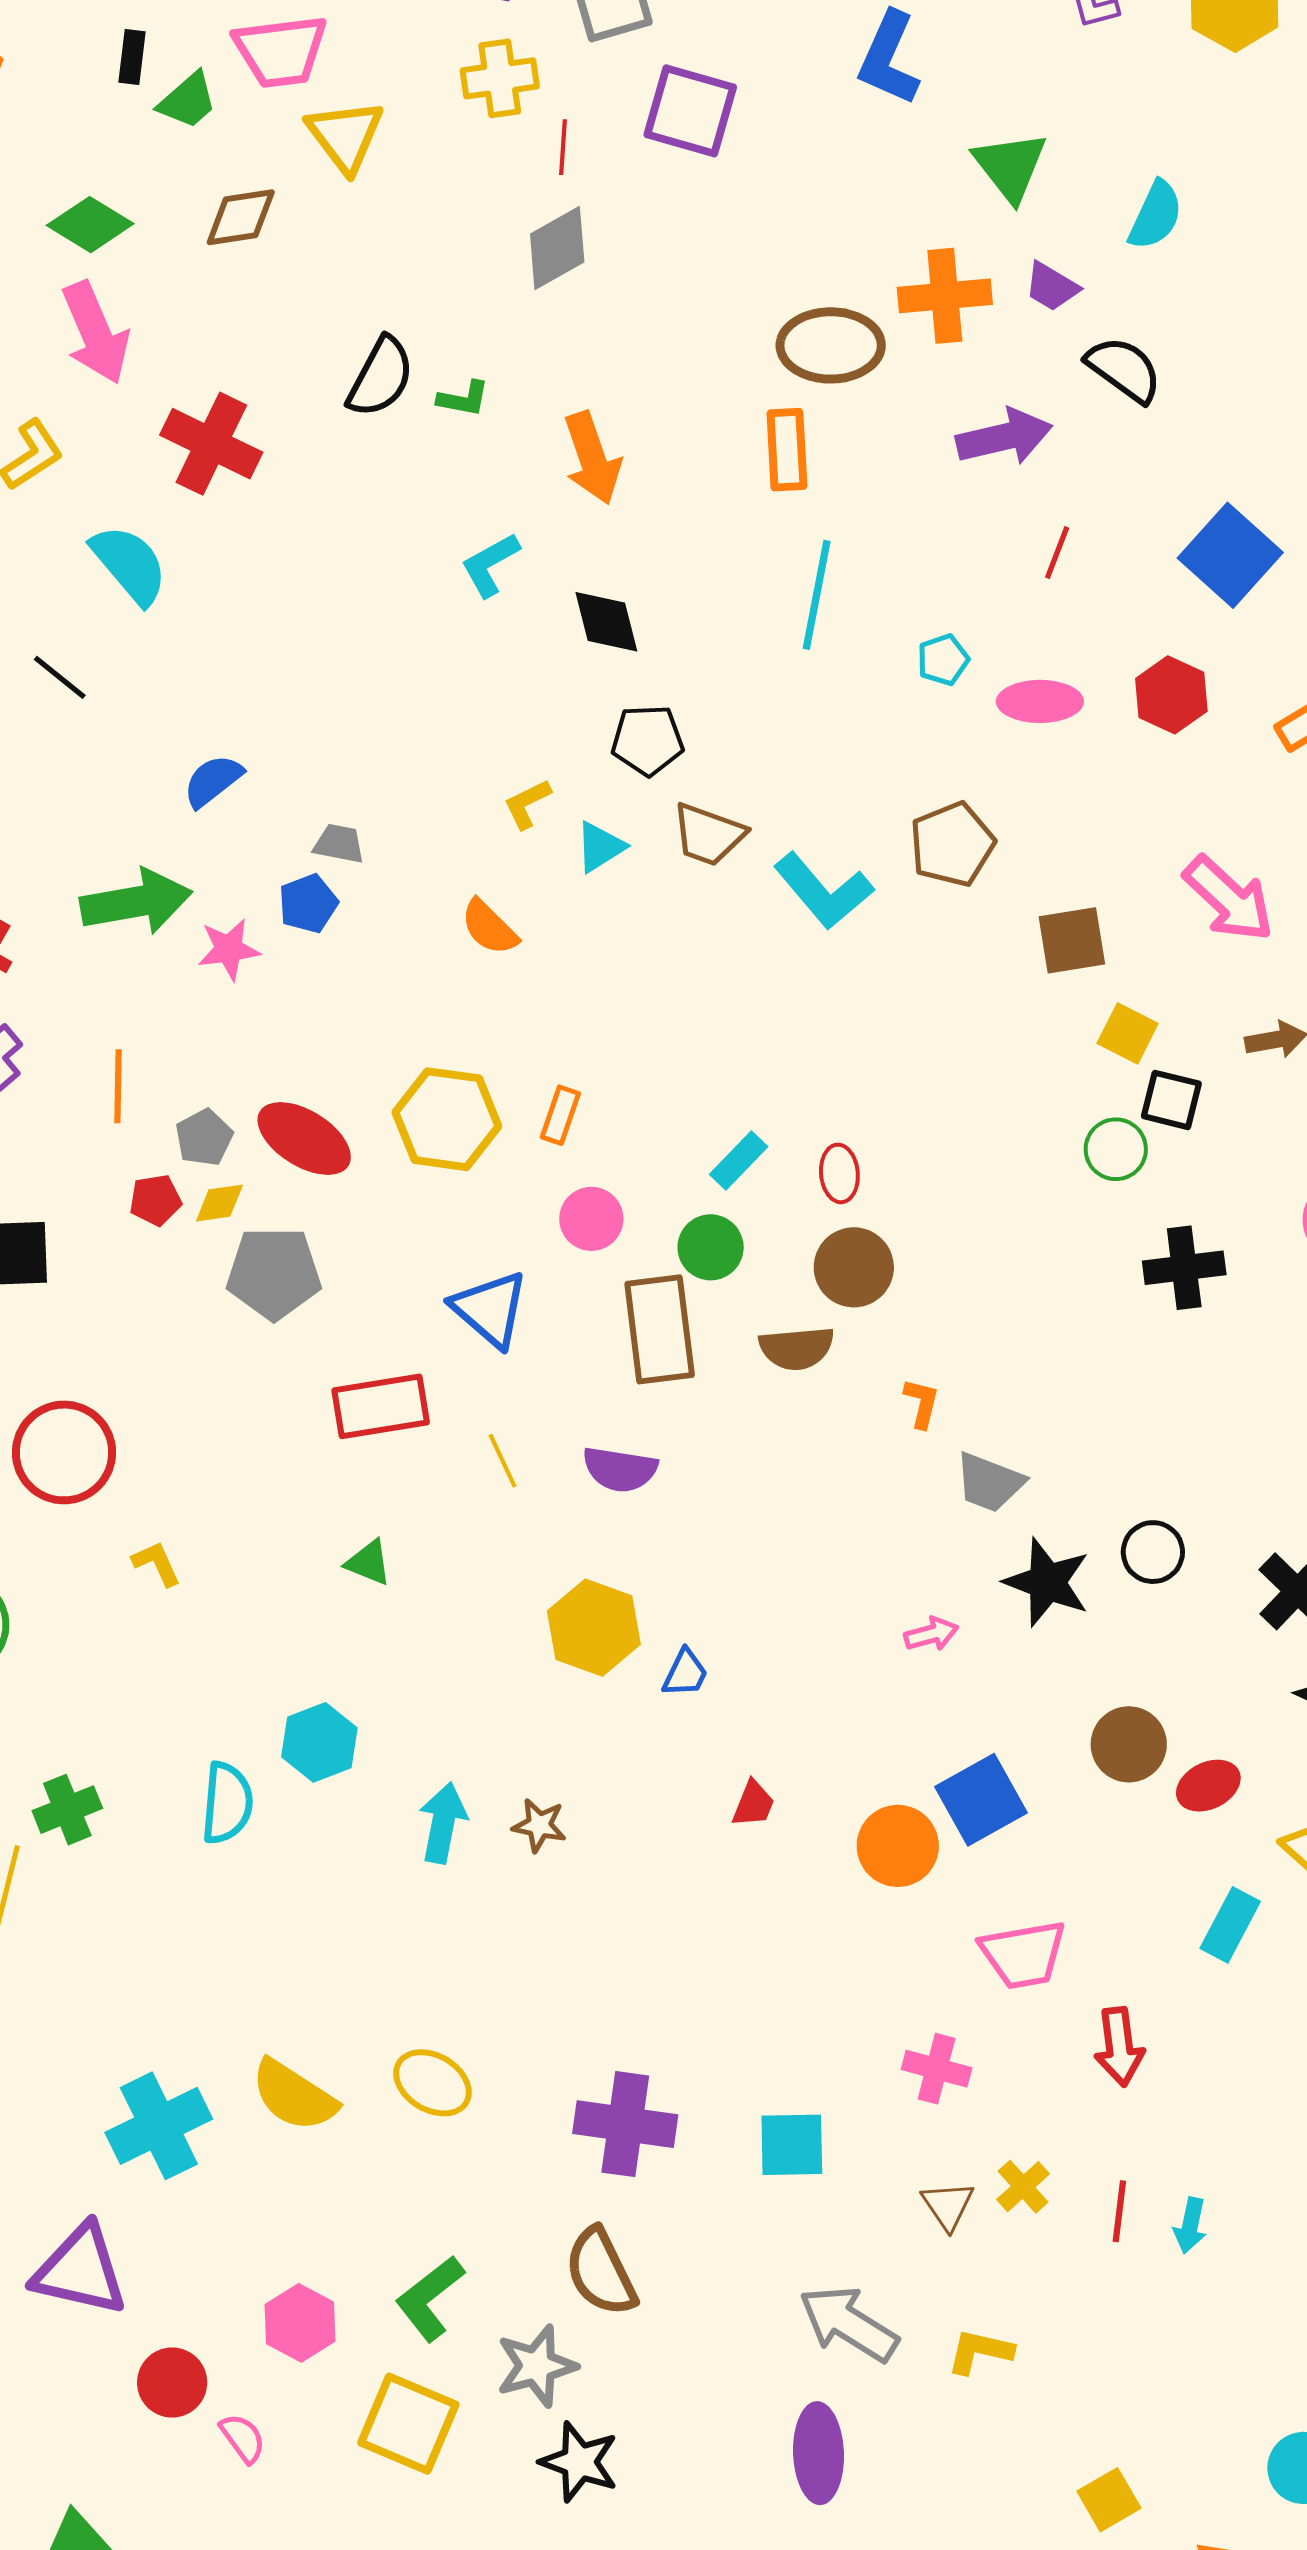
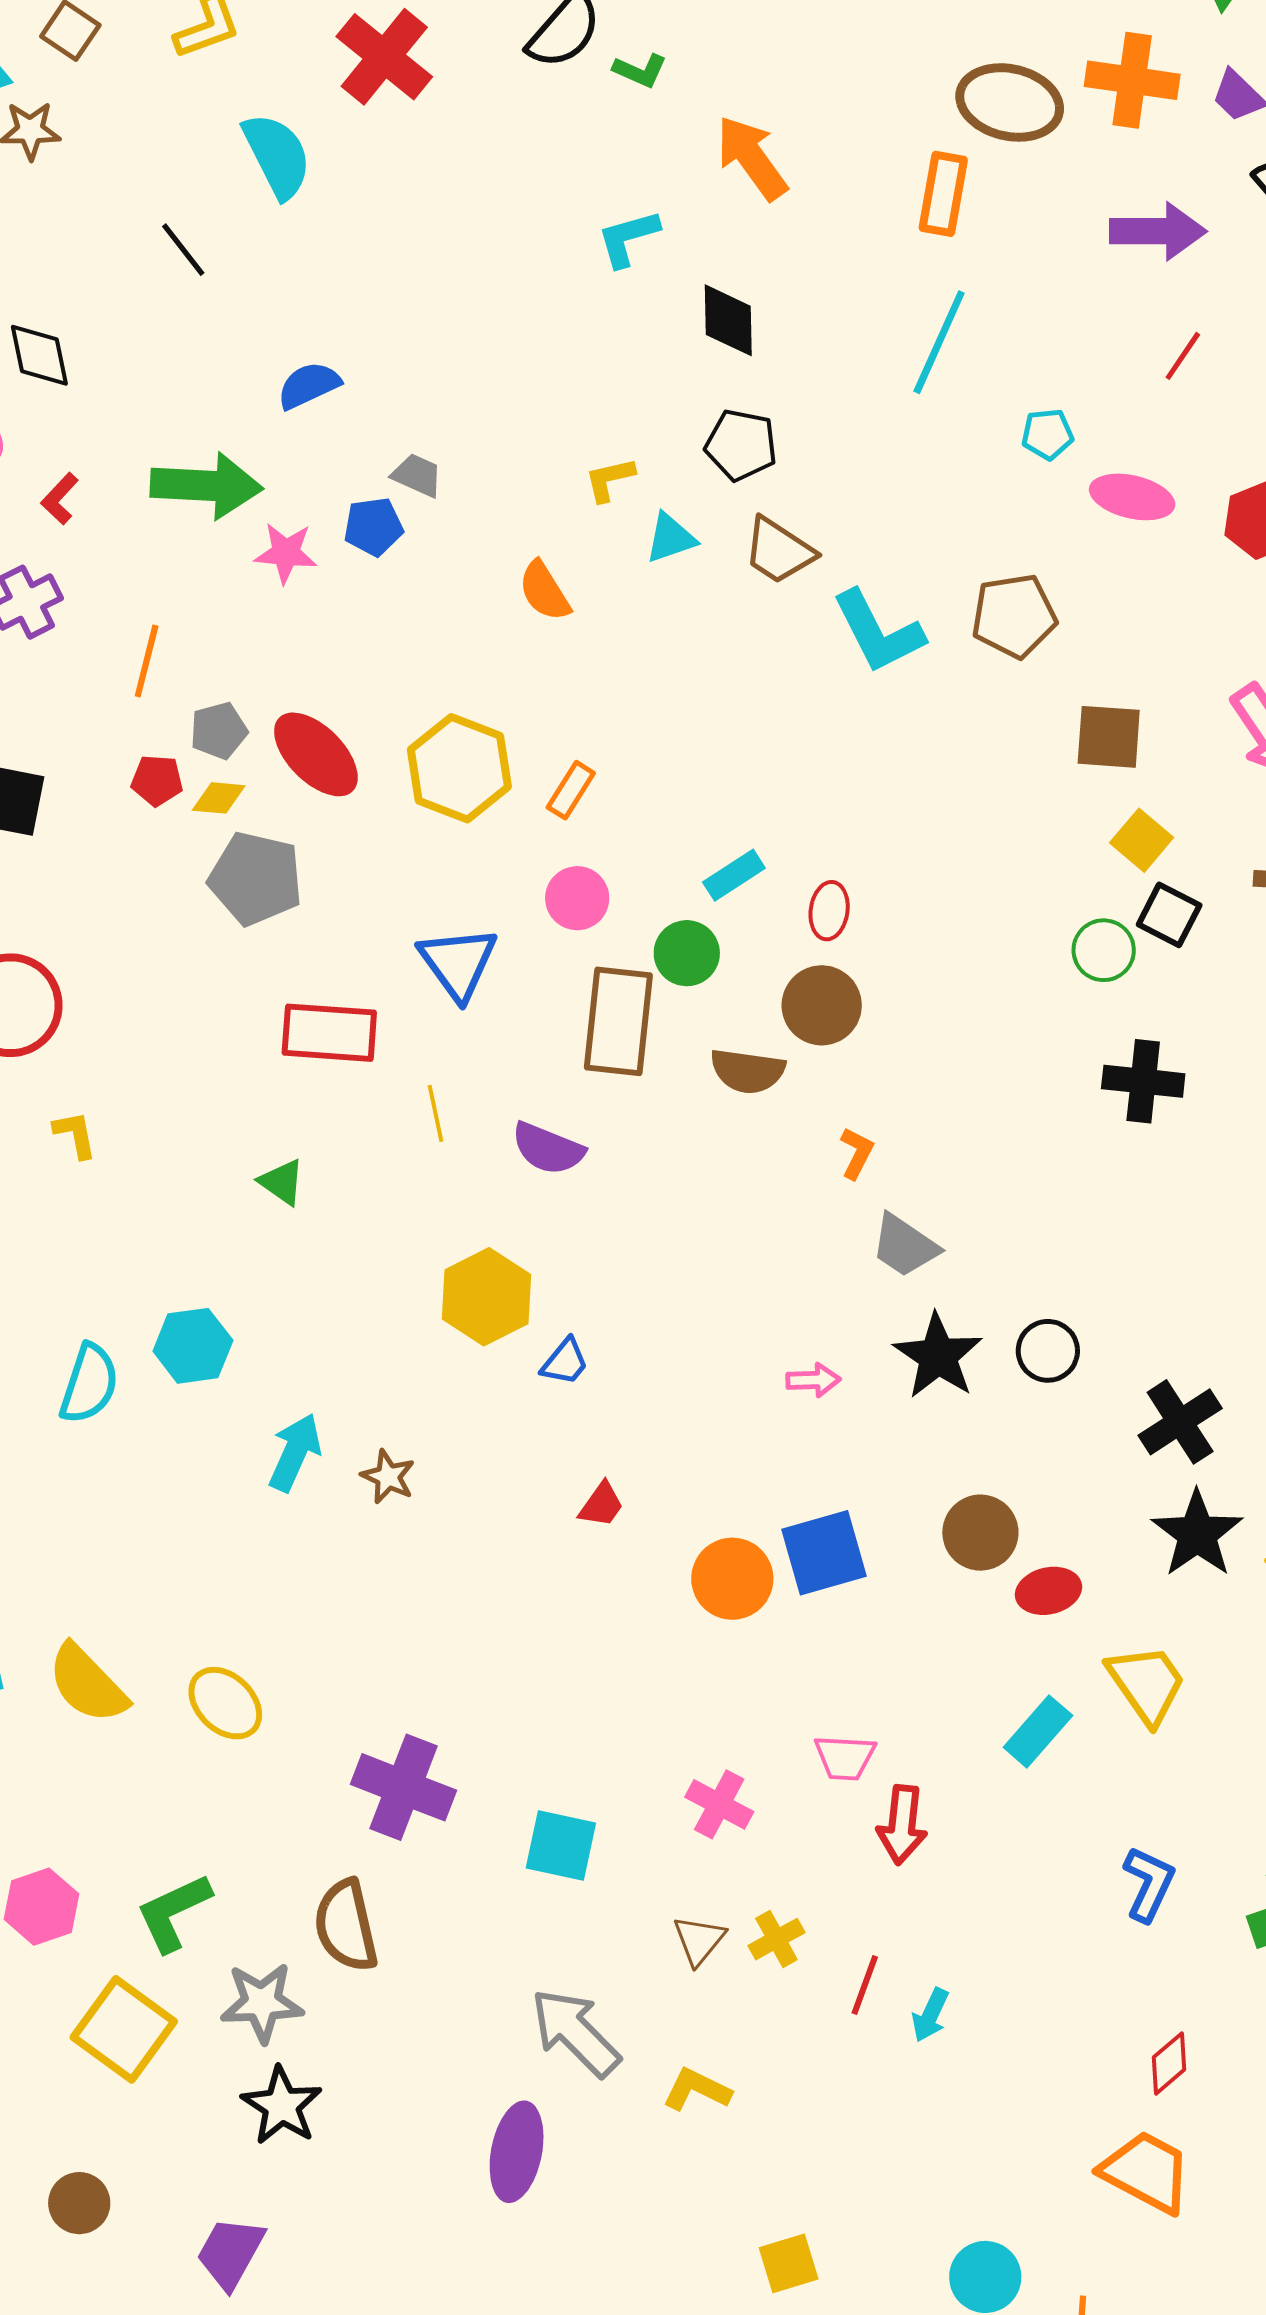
orange arrow: (592, 458) -> (752, 158), turned 150
pink trapezoid: (1023, 1954) -> (845, 1757), moved, size x0.7

